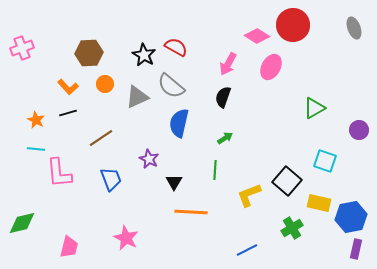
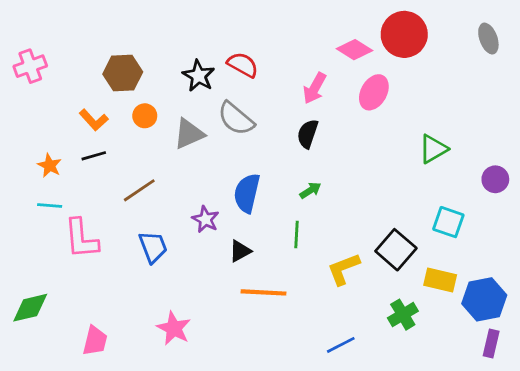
blue semicircle: (179, 123) -> (247, 193), moved
black triangle: (174, 182) -> (240, 251), turned 30

